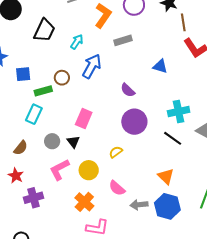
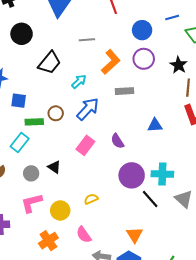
blue triangle: (160, 66) -> (155, 125), turned -35
pink rectangle: (84, 118) -> (85, 145), moved
purple circle: (134, 122) -> (132, 175), moved
black triangle: (73, 142) -> (54, 167), moved, turned -32

